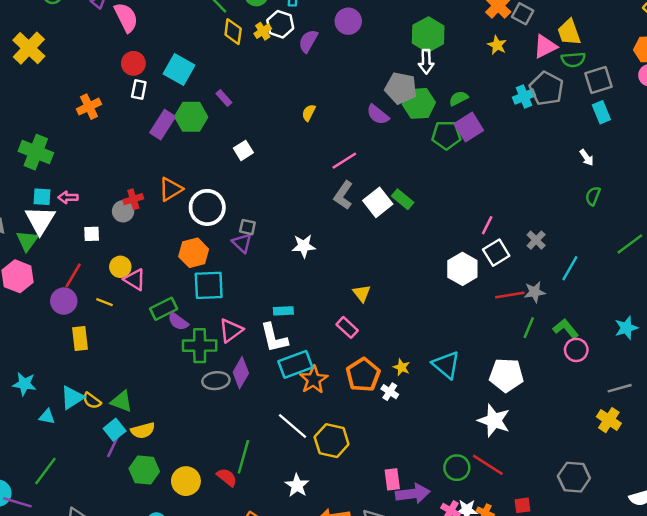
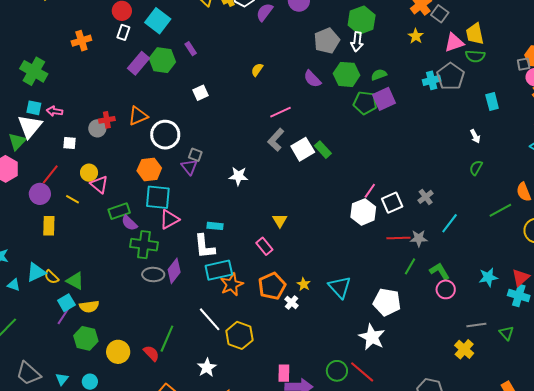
gray square: (599, 80) -> (524, 64), moved, size x0.6
gray pentagon: (401, 88) -> (327, 41), moved, turned 30
pink line: (487, 225) -> (370, 191), moved
pink triangle: (231, 330) -> (169, 219), moved

